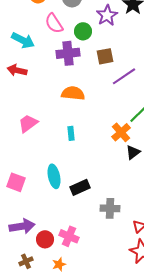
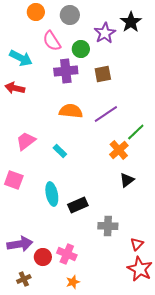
purple line: (124, 76) -> (106, 114), moved
cyan rectangle: (71, 133) -> (60, 151), moved, turned -40
black triangle: (133, 152) -> (127, 180), moved
pink square: (16, 182) -> (14, 180), moved
orange star: (59, 264) -> (73, 282), moved

